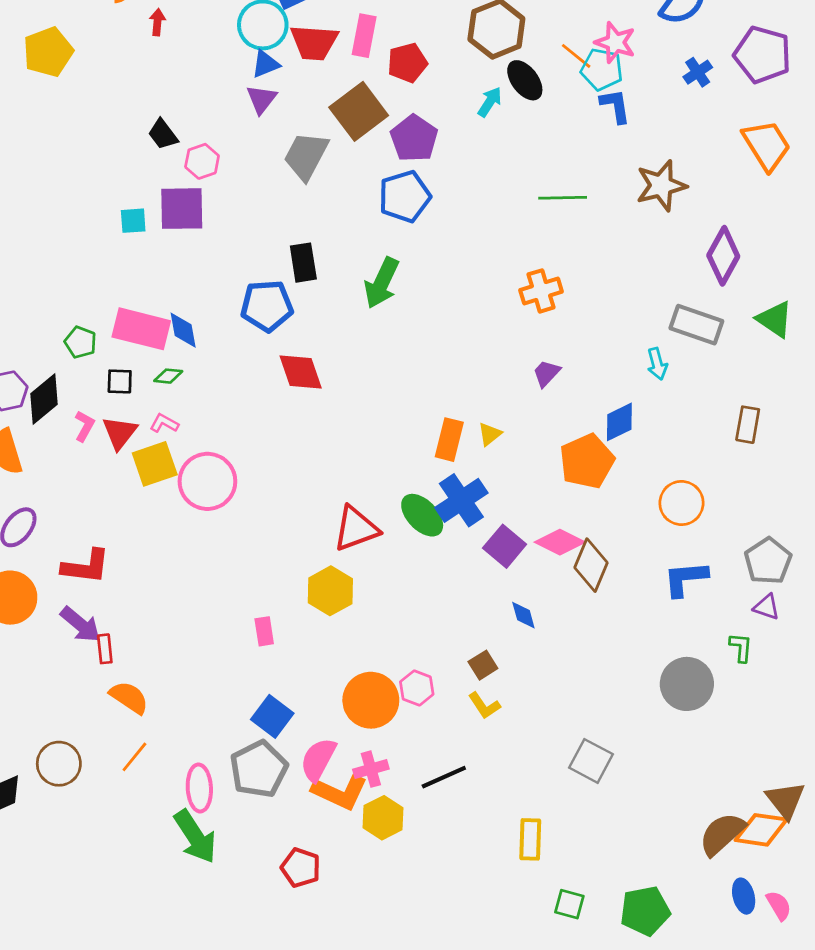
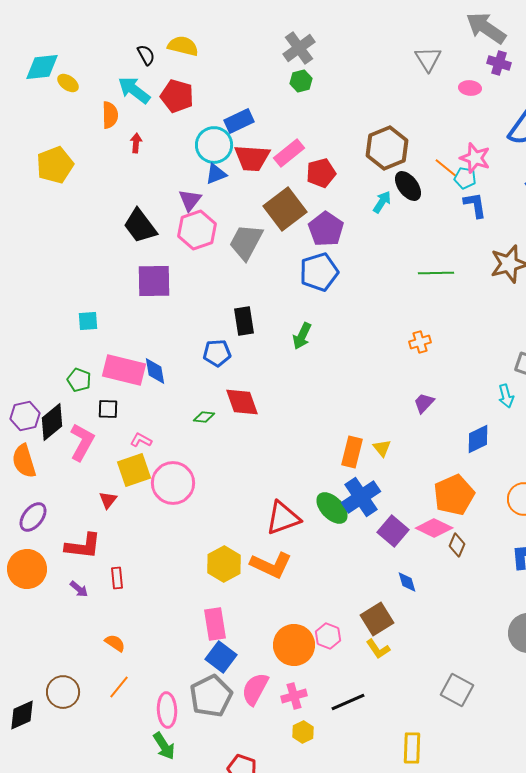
pink rectangle: (364, 36) -> (289, 153), turned 40
cyan pentagon: (602, 69) -> (465, 178), size x0.7
purple triangle: (261, 99) -> (190, 200), moved
black trapezoid: (163, 134) -> (140, 226), size x1.5
pink hexagon: (202, 161) -> (197, 230), moved, size x1.5
cyan square: (133, 221) -> (88, 321), moved
green arrow: (382, 283) -> (302, 336), size x0.7
orange cross: (541, 291) -> (420, 342), size x0.7
blue pentagon: (267, 306) -> (217, 353), size x0.7
green diamond: (168, 376) -> (204, 417), moved
pink L-shape: (85, 426) -> (82, 442), size x1.6
red triangle: (120, 433) -> (108, 500), moved, size x0.7
yellow triangle: (490, 434) -> (382, 448), turned -30
orange pentagon: (587, 461) -> (454, 495), moved
brown diamond: (591, 565) -> (457, 545), size x0.6
yellow hexagon: (330, 591) -> (224, 564), moved
purple arrow: (80, 625) -> (79, 589), size x0.6
pink rectangle: (264, 631) -> (215, 624), moved, size x1.5
red rectangle: (105, 649) -> (117, 578), moved
brown square: (483, 665) -> (377, 619), size x1.5
orange semicircle: (129, 697) -> (115, 643), size x0.7
orange L-shape: (340, 792) -> (271, 565), moved
yellow hexagon: (383, 818) -> (303, 732), size x0.7
green arrow: (195, 837) -> (164, 746), size x0.7

